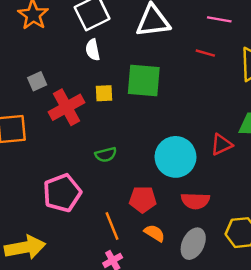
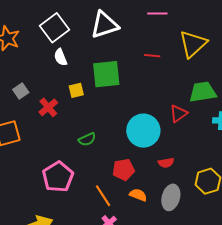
red line: (205, 53) -> (152, 56), moved
red cross: (66, 107) -> (48, 107), size x0.7
red semicircle: (195, 201) -> (166, 163), size x0.7

